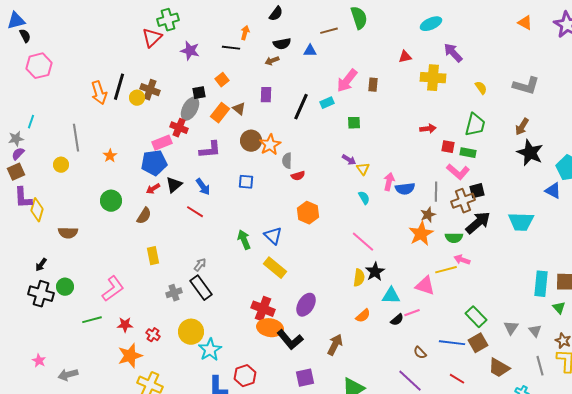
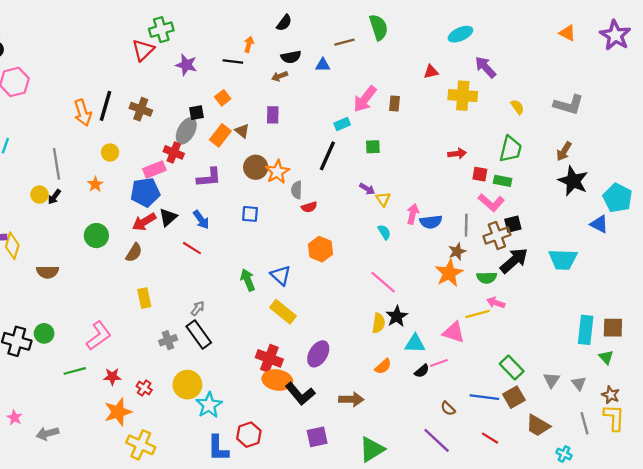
yellow circle: (137, 98) -> (110, 152), moved
black line: (301, 107) -> (327, 156), moved
red arrow: (153, 189) -> (144, 222), size x1.5
black arrow: (41, 265) -> (54, 197), moved
brown arrow: (335, 345) -> (351, 399), turned 65

